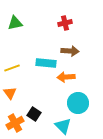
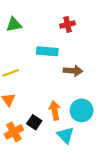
brown arrow: (70, 51) -> (73, 71), moved
cyan rectangle: (46, 63) -> (47, 51), moved
orange arrow: (66, 77) -> (55, 110), moved, turned 84

